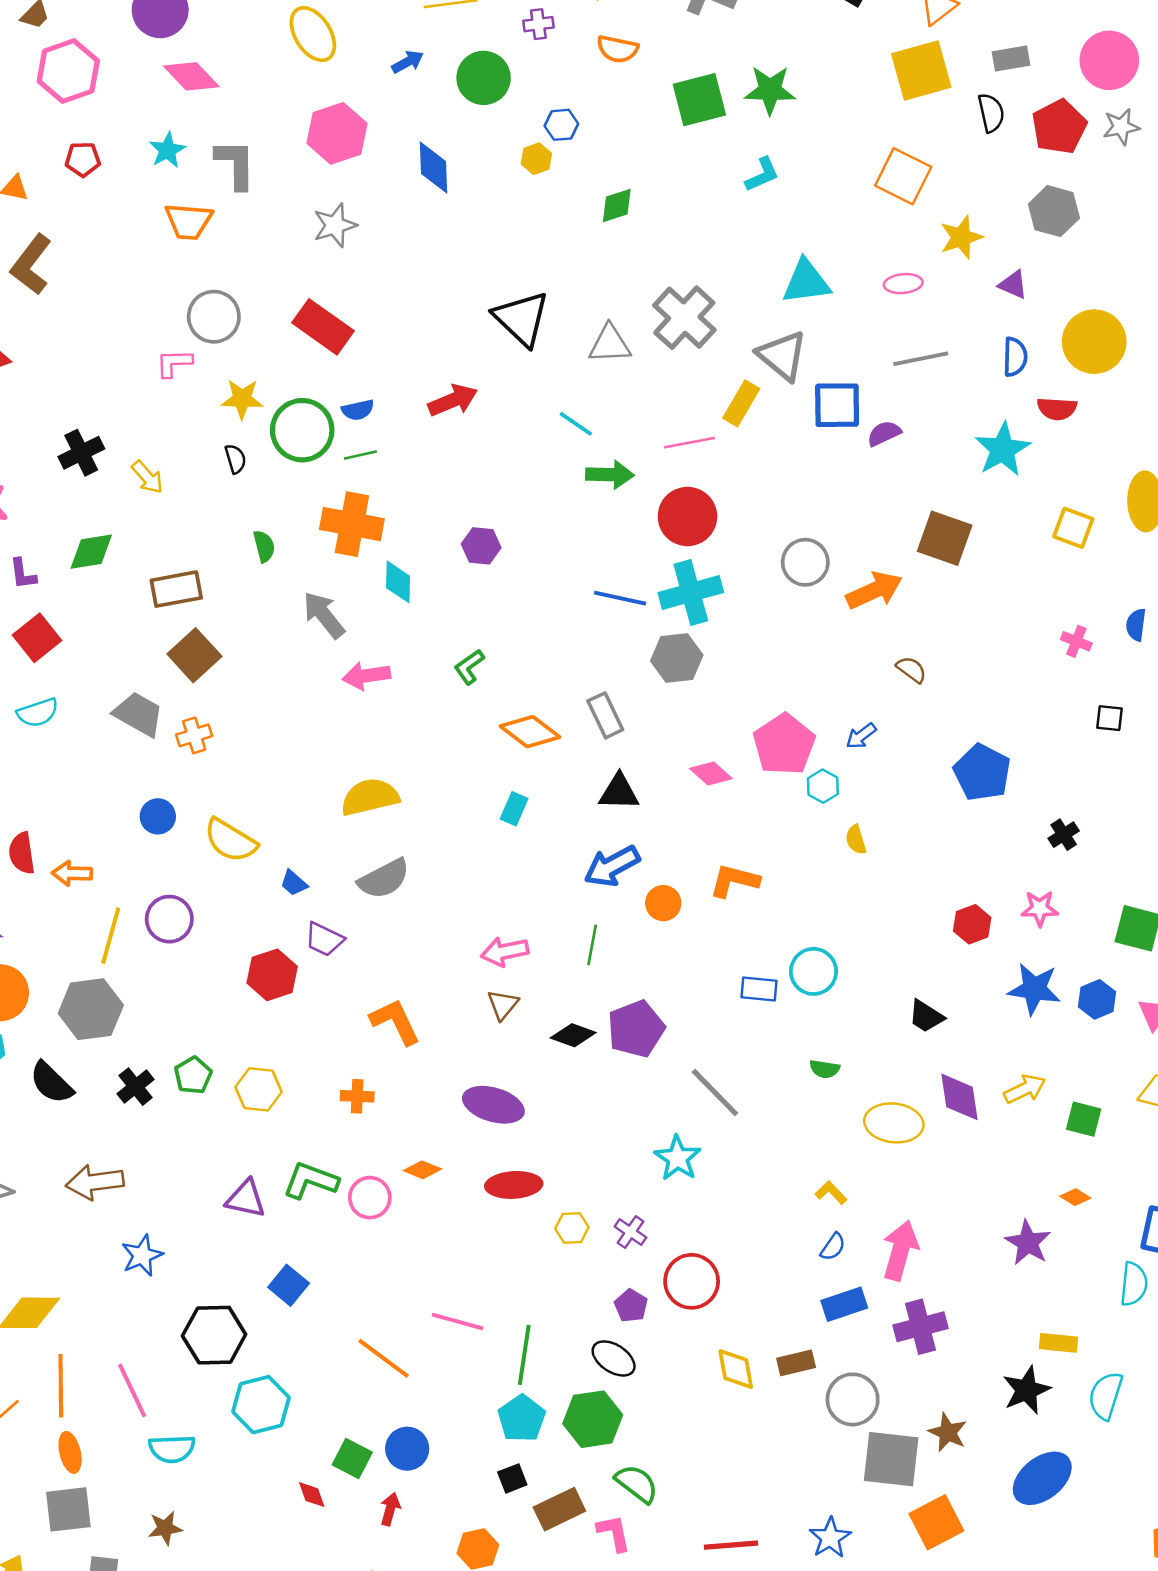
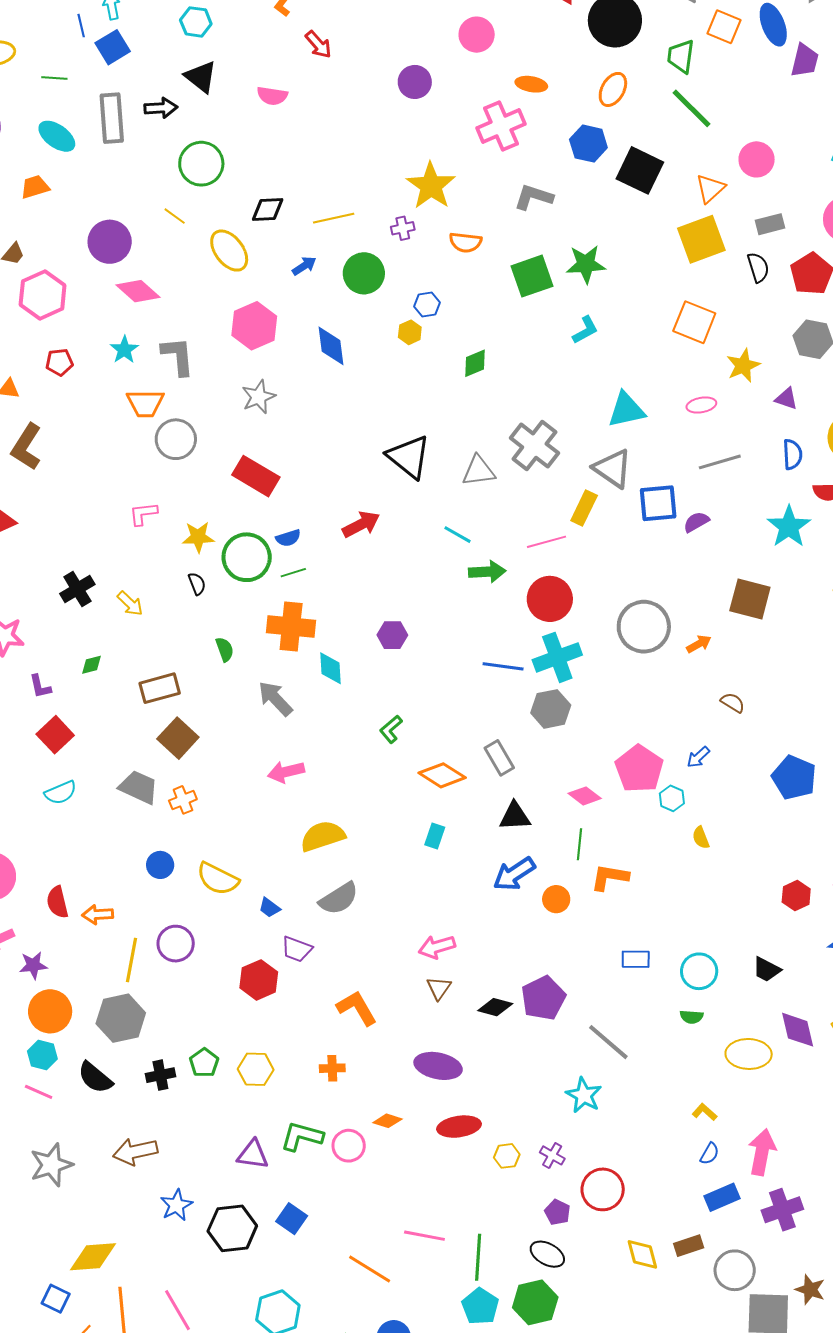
gray circle: (214, 317) -> (176, 439), moved
green diamond: (91, 552) -> (91, 665), size x0.6
gray circle: (805, 562) -> (644, 627), size x1.4
orange arrow: (874, 590) -> (699, 644), size x0.6
pink arrow: (366, 676) -> (286, 772), moved
green line: (592, 945) -> (580, 844), moved
cyan circle: (813, 971) -> (699, 971), moved
black cross: (136, 1087) -> (160, 1075), turned 32
black hexagon: (214, 1335) -> (232, 1228), moved

